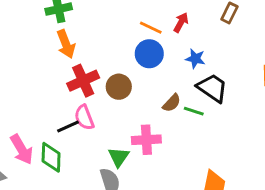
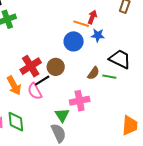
orange line: (151, 28) -> (81, 24), moved
orange arrow: (66, 44) -> (14, 86), moved
blue star: (195, 59) -> (98, 35), moved
black line: (68, 126) -> (42, 80), moved

